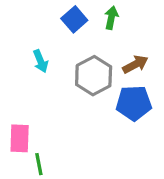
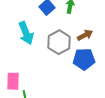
cyan arrow: (41, 61) -> (26, 33), size x1.6

